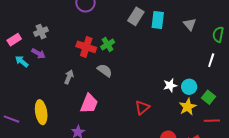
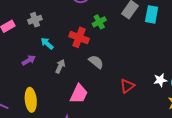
green cross: (108, 44) -> (99, 22), moved
purple arrow: (38, 54) -> (29, 60), moved, turned -64
cyan arrow: (22, 61) -> (47, 43), moved
red triangle: (142, 107) -> (127, 86), moved

